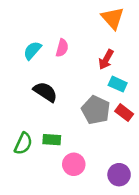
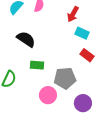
gray pentagon: (96, 110) -> (65, 78), moved, turned -30
green rectangle: (52, 140) -> (37, 65), moved

